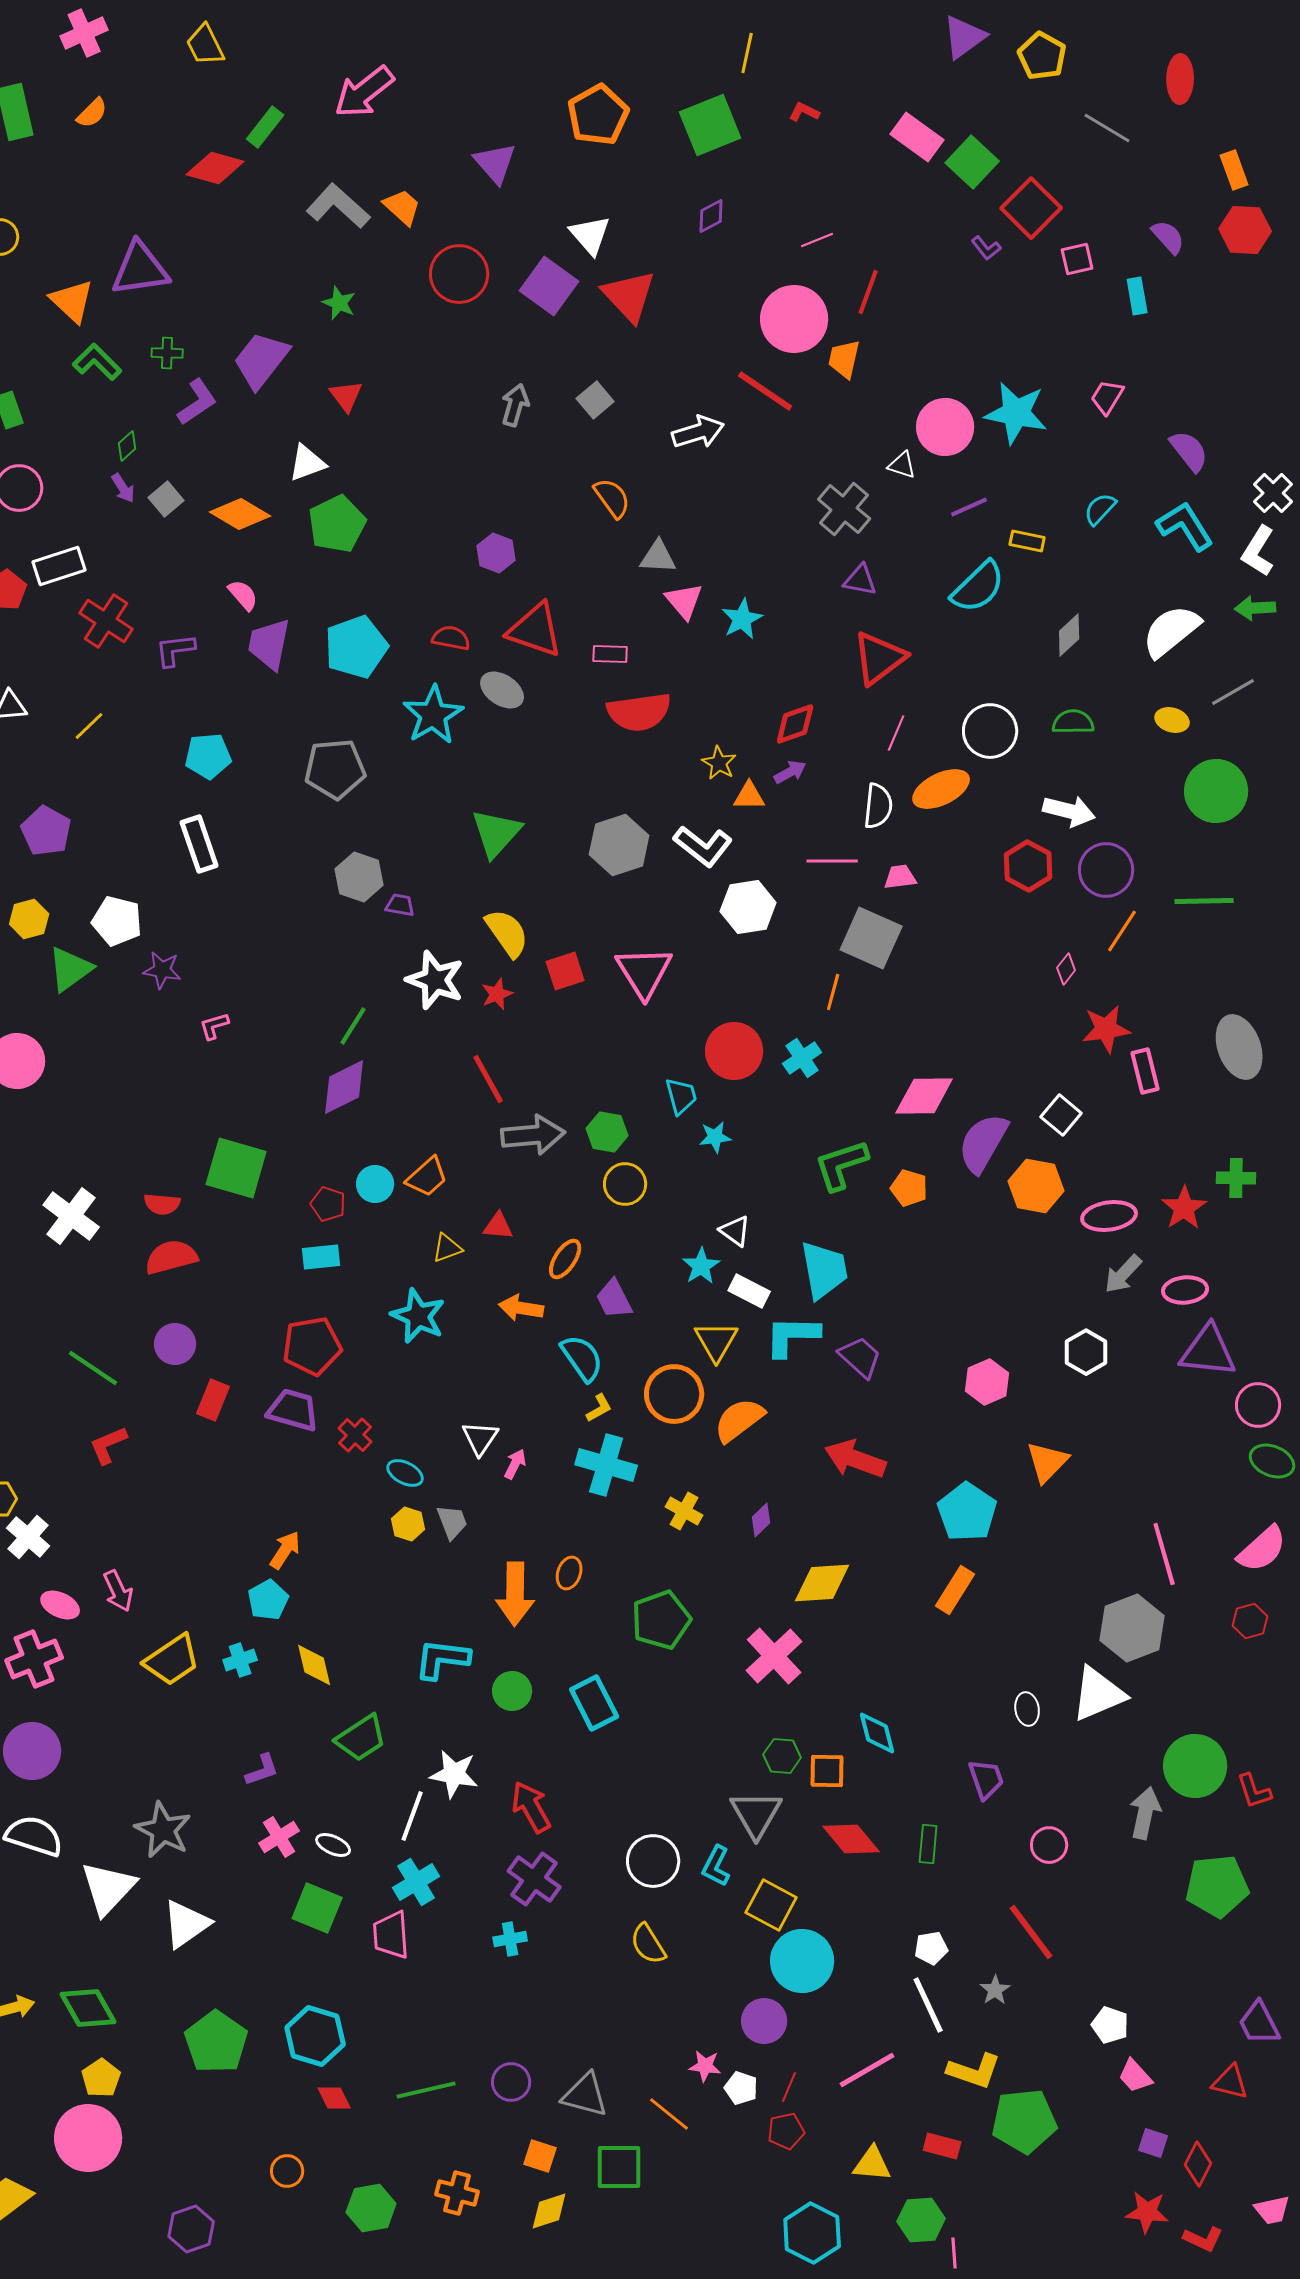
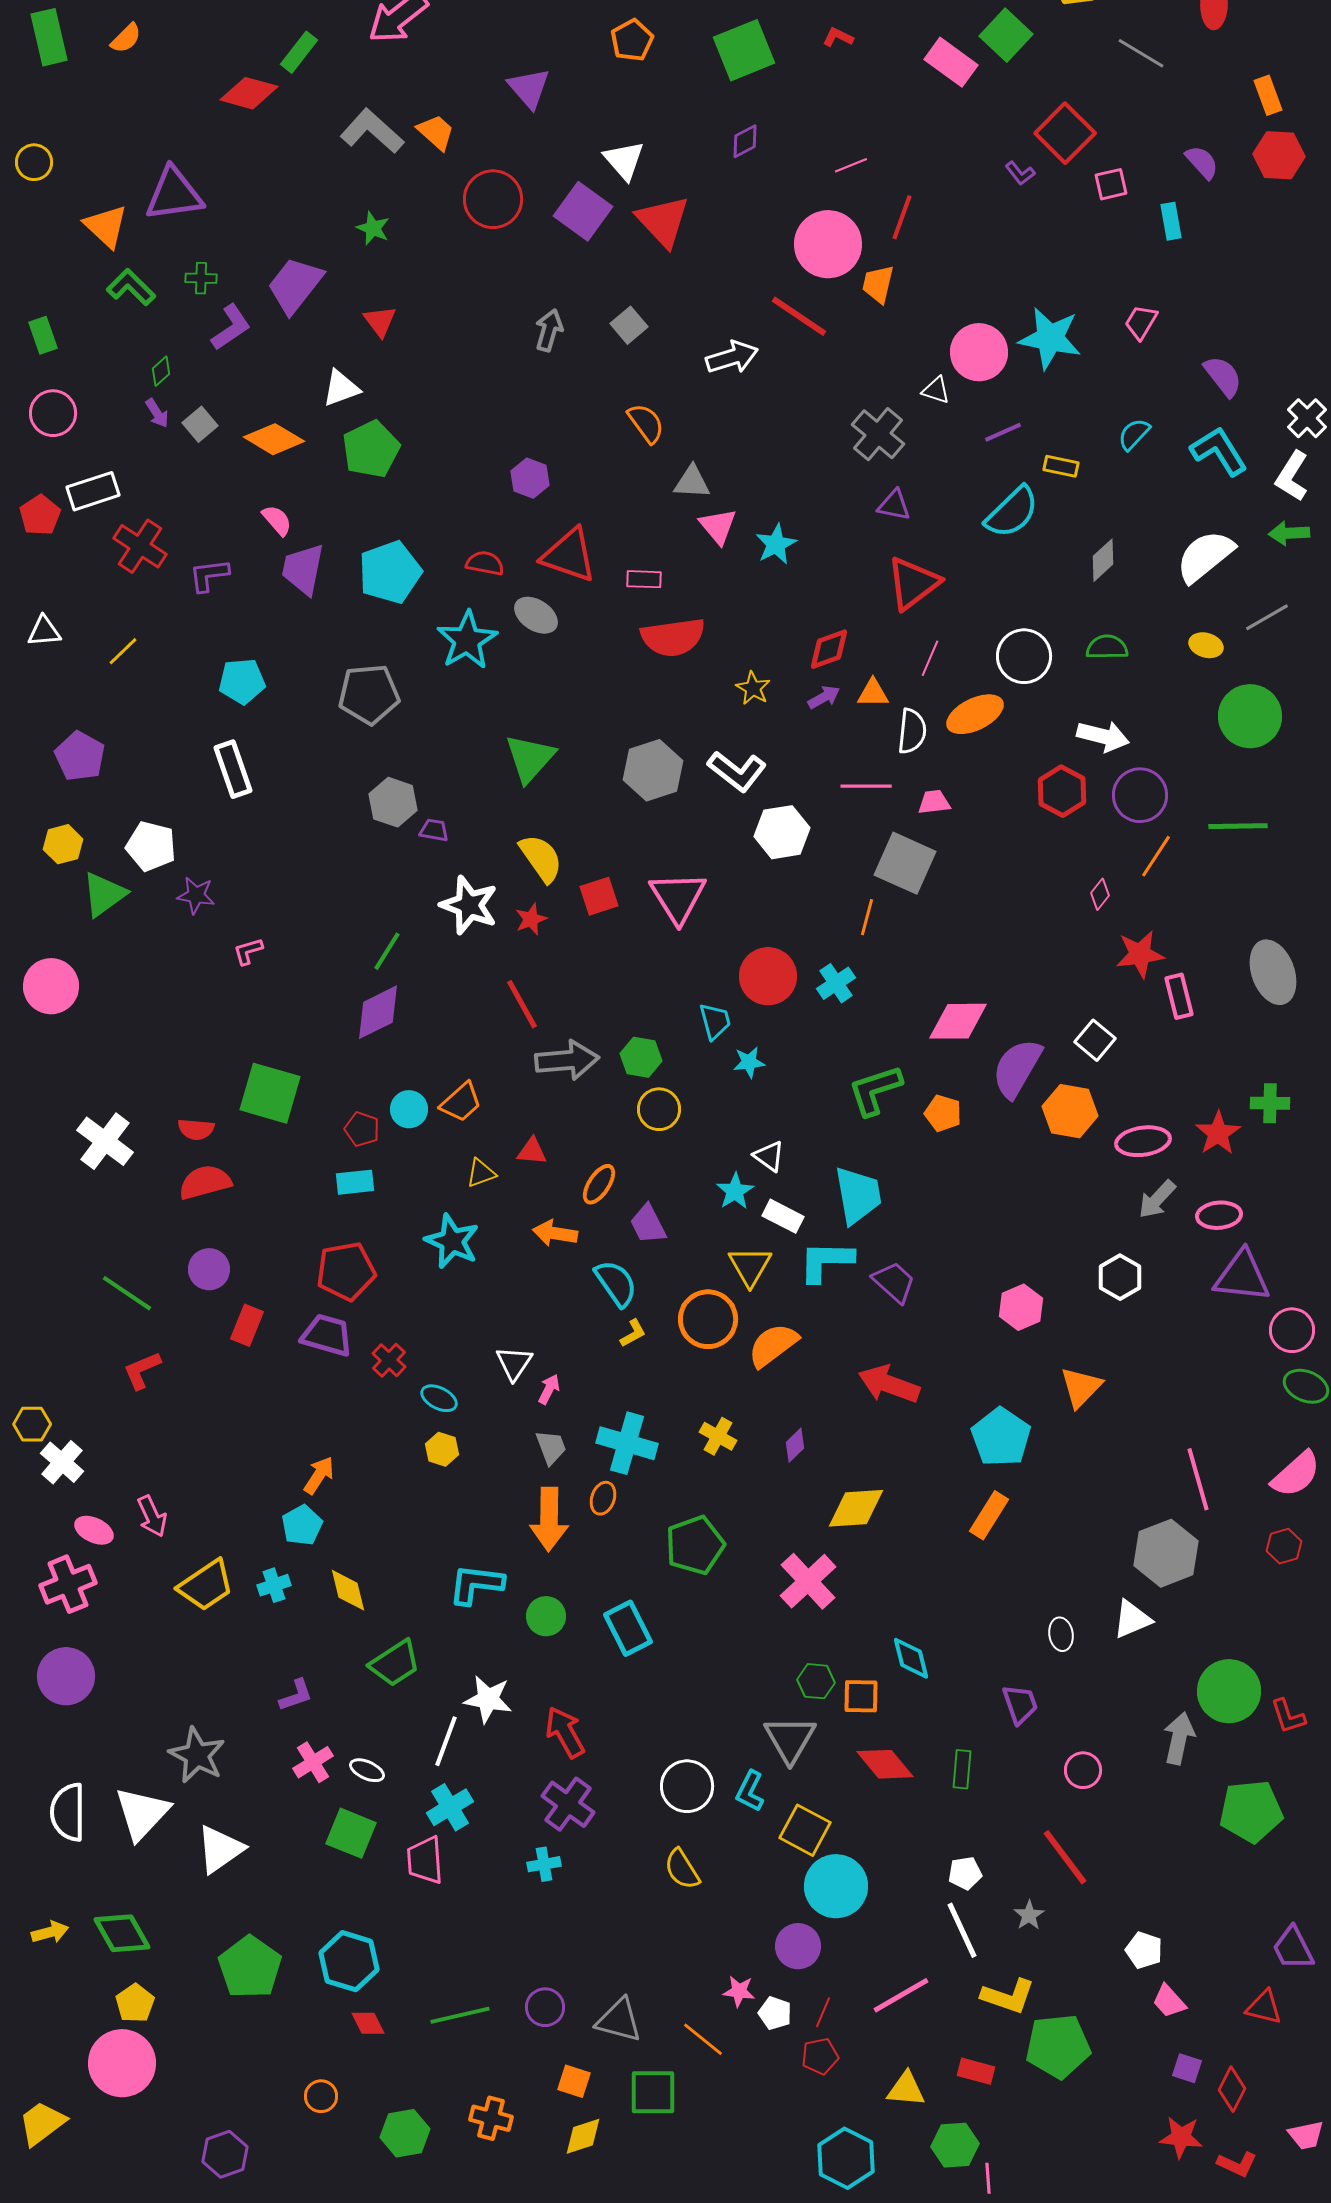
orange pentagon: (598, 115) -> (632, 40), size x0.7
green square: (972, 162) -> (1006, 35), moved
orange triangle: (749, 796) -> (873, 693), moved
cyan cross: (606, 1465) -> (627, 1443), moved
gray trapezoid: (452, 1522) -> (551, 1447), moved
white triangle: (1098, 1694) -> (1132, 1619), size x0.7
white semicircle: (34, 1836) -> (68, 1812), moved, turned -108

